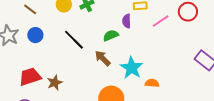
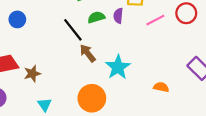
green semicircle: (111, 35) -> (96, 17), moved
black line: (74, 40) -> (73, 30), moved
orange semicircle: (152, 83) -> (161, 87), moved

